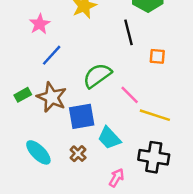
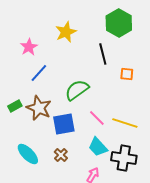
pink line: (130, 95) -> (97, 118), moved
cyan trapezoid: (109, 138) -> (98, 147), moved

